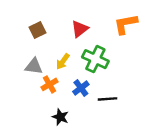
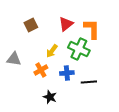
orange L-shape: (126, 24) -> (92, 29), moved, turned 100
gray triangle: (34, 66) -> (14, 59), moved
blue cross: (81, 88) -> (67, 73), turned 32

